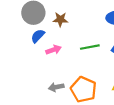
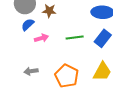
gray arrow: (56, 87) -> (31, 71), moved

